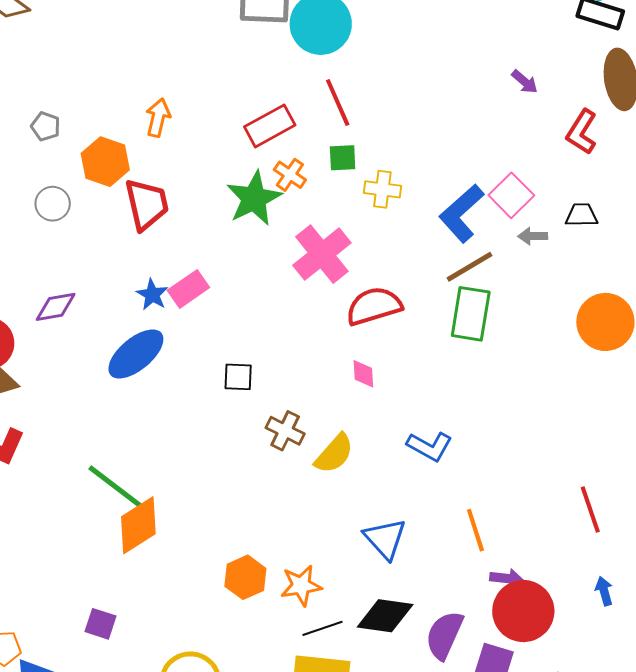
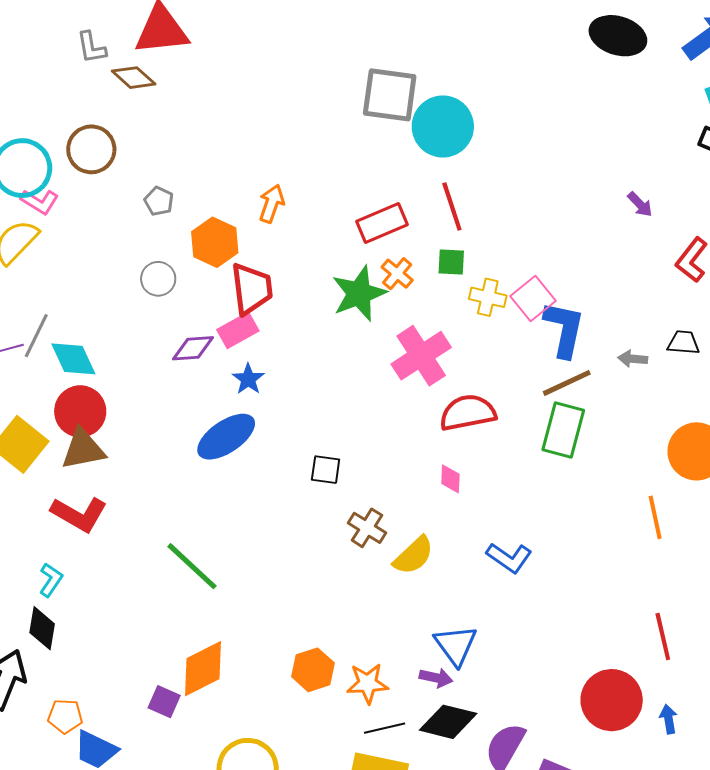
pink square: (511, 195) -> (533, 299), moved
blue L-shape: (462, 213) -> (564, 329), turned 138
pink rectangle: (188, 289) -> (238, 330), moved
purple diamond: (56, 307) -> (193, 348), moved
orange diamond: (138, 525) -> (203, 669), moved
orange line: (475, 530) -> (655, 517), moved
purple arrow: (507, 578) -> (436, 678), moved
red circle: (523, 611) -> (612, 700), moved

